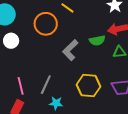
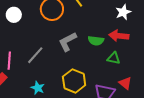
gray line: (46, 85) -> (35, 55), moved

